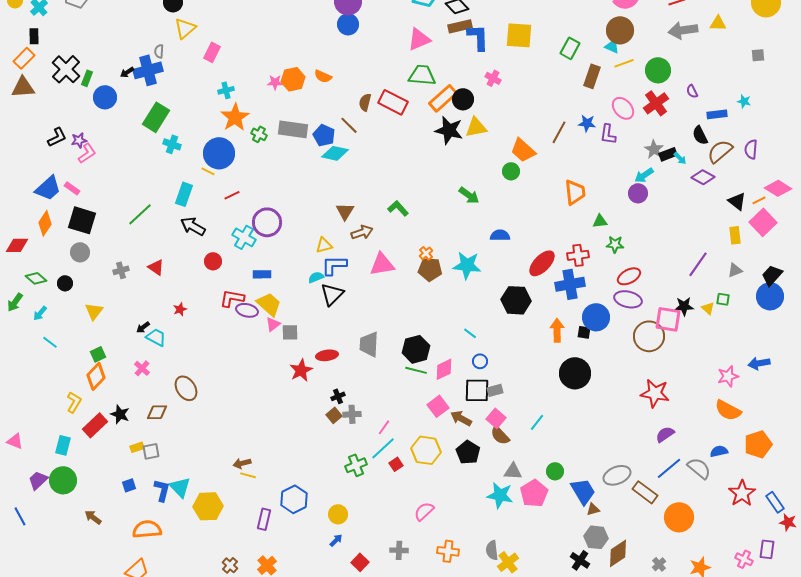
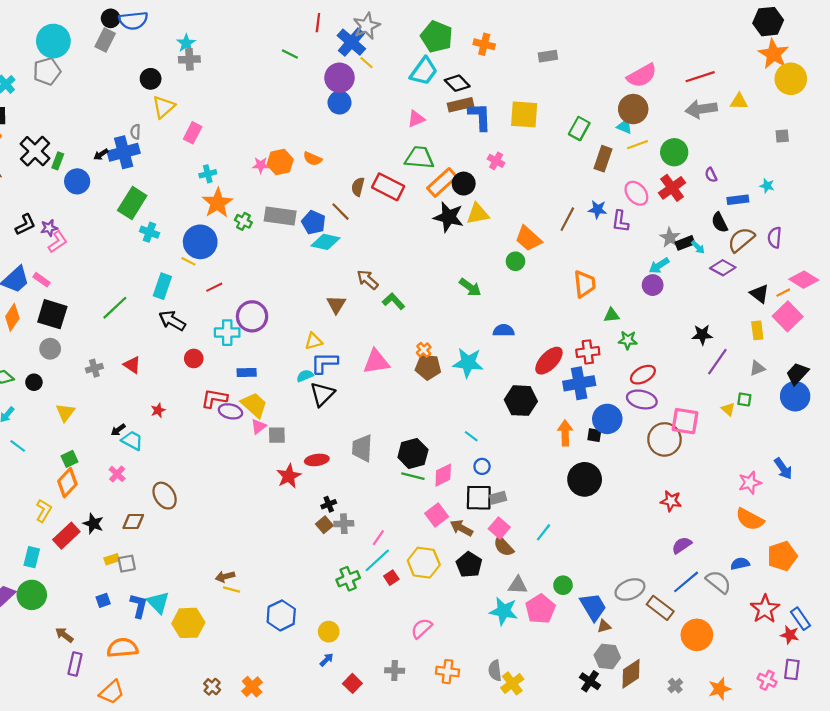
pink triangle: (419, 39) -> (416, 119), size x0.7
brown arrow: (362, 232) -> (368, 280), moved, turned -120
cyan cross: (244, 237) -> (227, 333), turned -30
black star: (684, 306) -> (702, 335), moved
blue arrow: (759, 363) -> (783, 469), turned -115
red star: (655, 393) -> (671, 501), size x0.7
purple rectangle: (264, 519) -> (75, 664), moved
red star: (788, 522) -> (790, 635), moved

